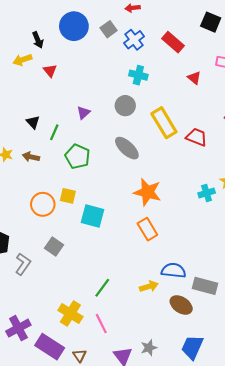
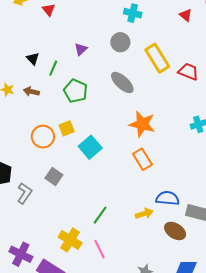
yellow square: (68, 196) -> (67, 128), turned -35
cyan square: (93, 216) -> (90, 147), turned 35
purple cross: (18, 328) -> (21, 254), turned -35

